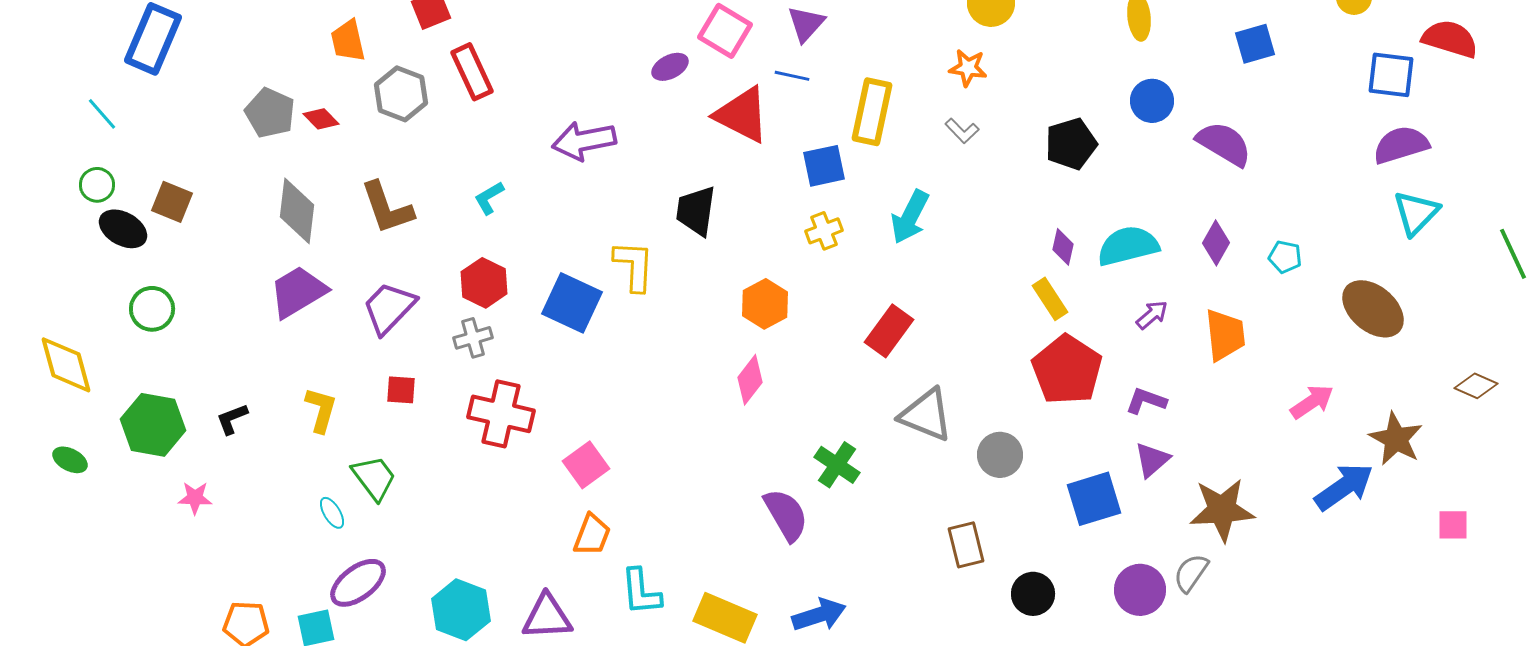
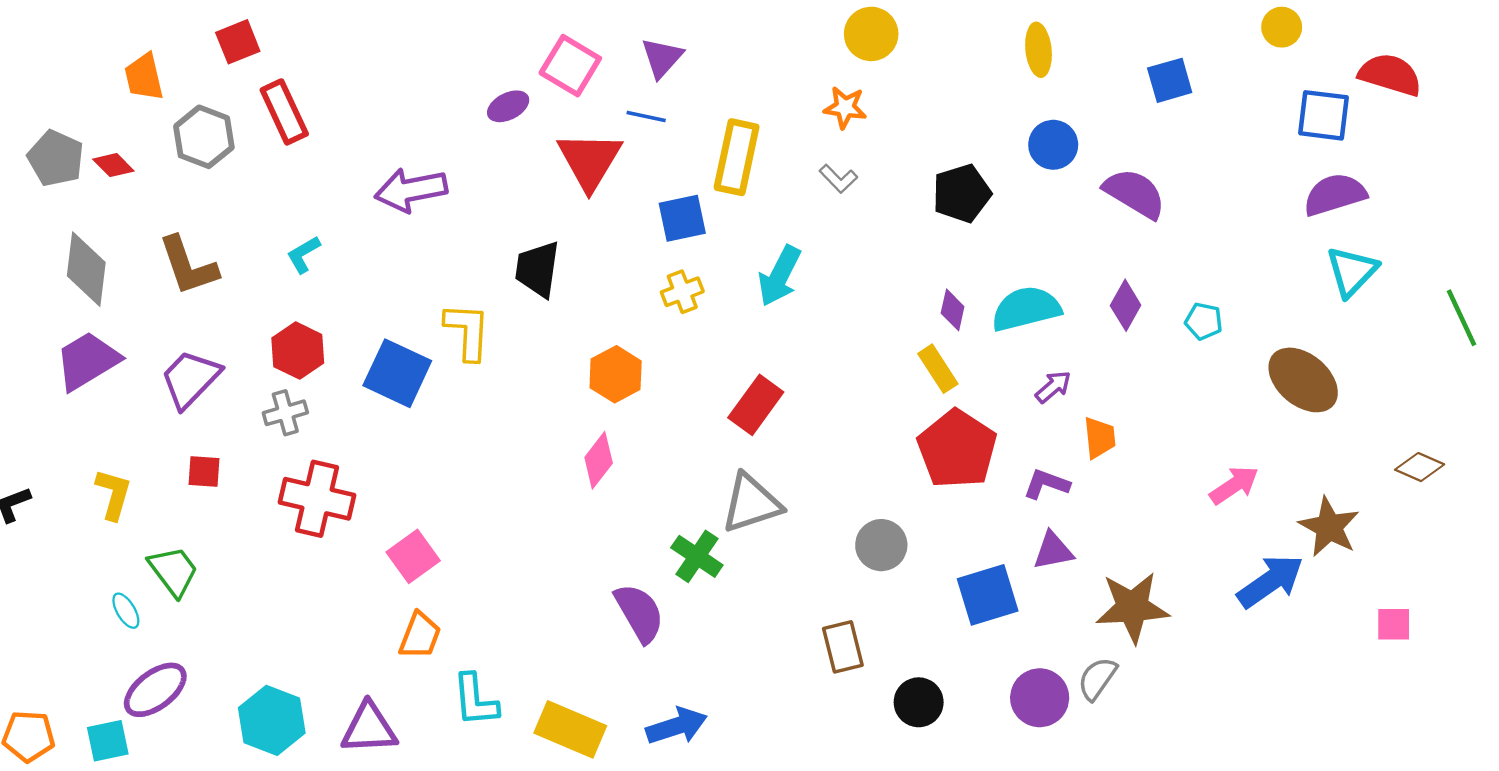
red triangle: (742, 115) -> (590, 161), turned 34
orange trapezoid: (1225, 335) -> (1100, 438), moved, size x0.7
gray triangle: (926, 415) -> (751, 503), moved, turned -40
purple triangle: (1152, 460) -> (1053, 551), turned 30

